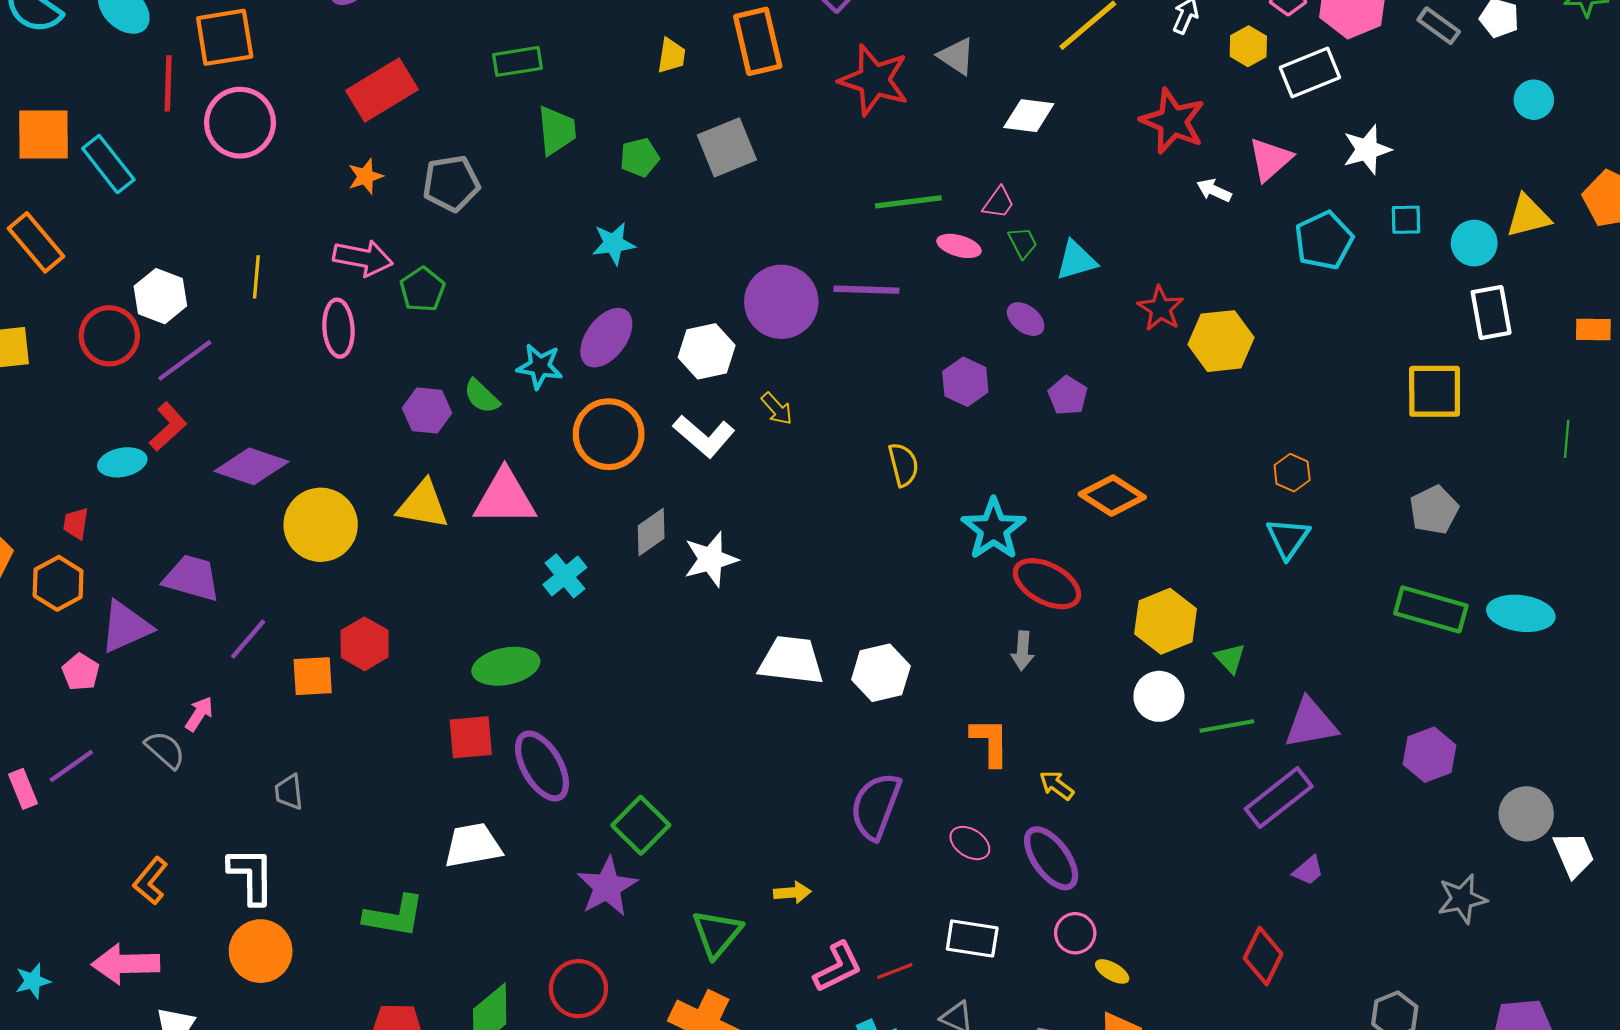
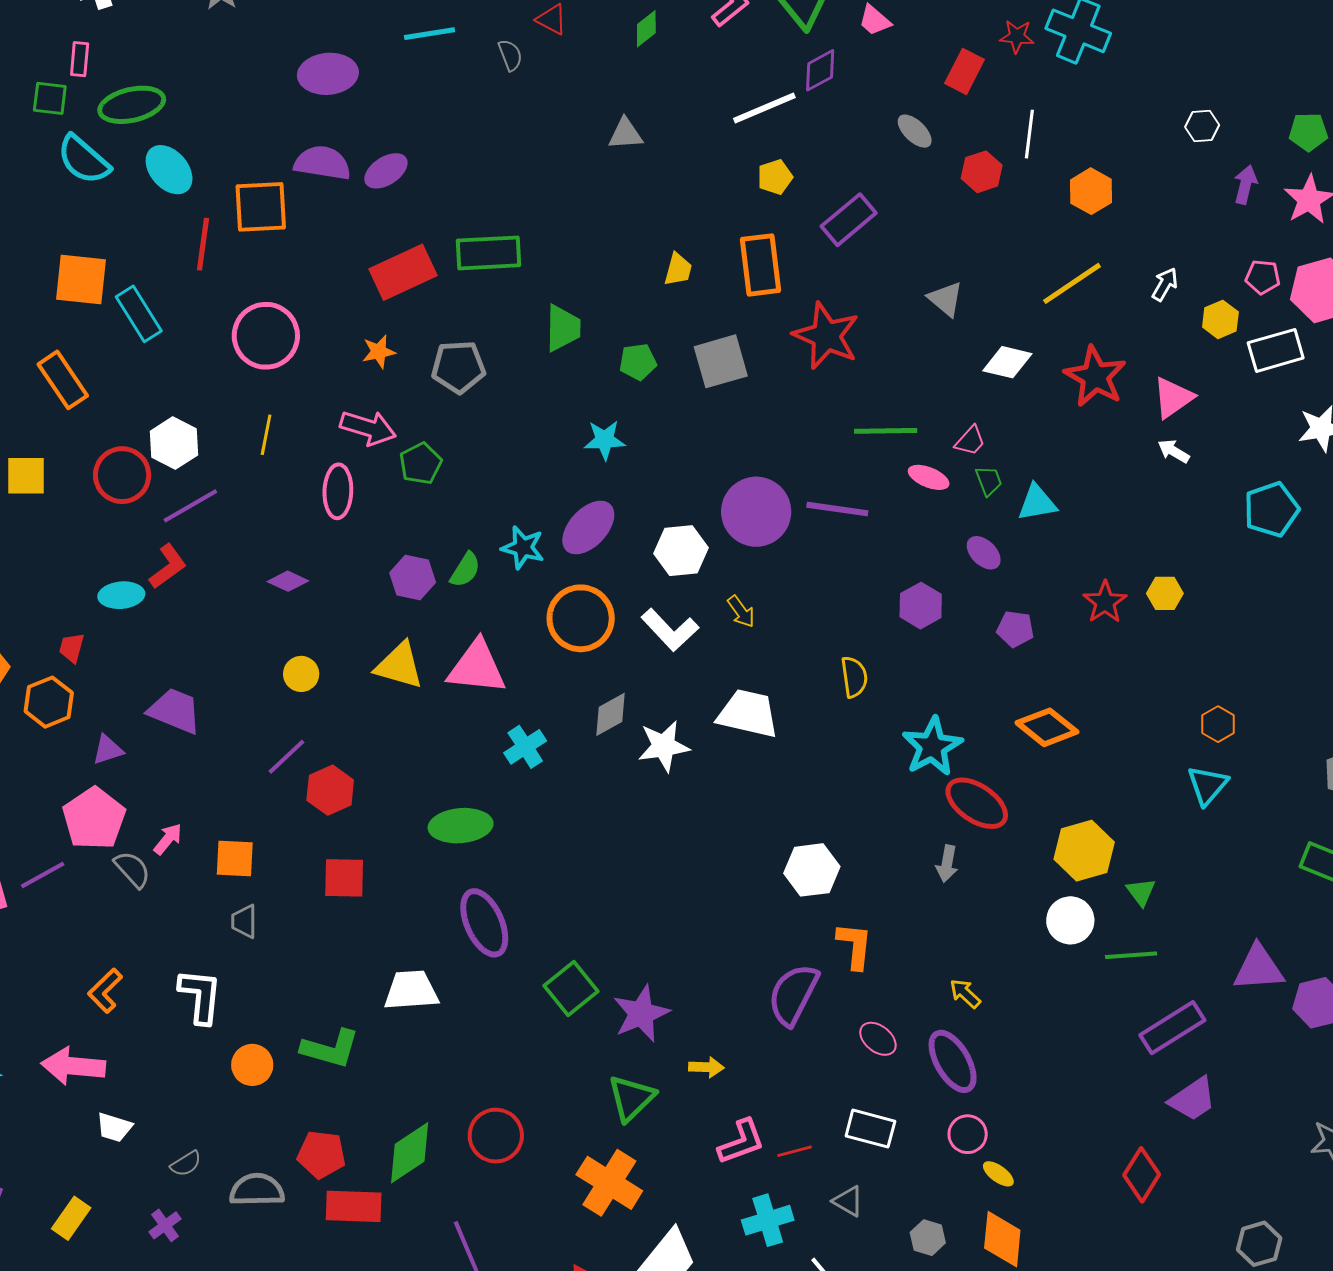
green rectangle: (518, 61) -> (489, 253), moved, size x1.4
red star: (874, 80) -> (826, 336), moved
red star: (1173, 121) -> (1095, 377), moved
pink circle: (240, 123) -> (266, 336), moved
pink triangle: (1270, 159) -> (1173, 398), moved
red star: (1161, 308) -> (1105, 602), moved
yellow hexagon: (1221, 341) -> (1165, 593), size x0.6
green semicircle: (482, 396) -> (465, 570), turned -108
purple pentagon: (1068, 396) -> (1015, 629), turned -30
purple diamond: (251, 466) -> (288, 581), moved, size x0.6
yellow circle: (321, 525) -> (301, 674), size x0.5
purple triangle: (126, 627) -> (108, 750), size x0.6
purple line: (248, 639) -> (286, 757), moved
white trapezoid: (791, 660) -> (748, 714), moved
pink pentagon: (81, 672) -> (94, 819), moved, size x1.8
orange square: (313, 676) -> (235, 859), moved
purple triangle: (1311, 723) -> (1259, 968), moved
red square: (471, 737) -> (344, 878), moved
orange L-shape: (990, 742) -> (855, 946), moved
purple trapezoid: (1308, 871) -> (1193, 1099), size x1.6
purple star: (607, 887) -> (641, 1014), moved
orange circle: (261, 951) -> (252, 1065), moved, size x0.7

